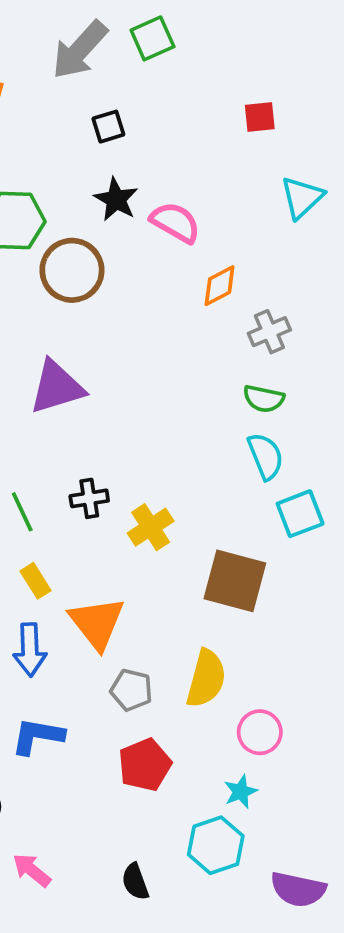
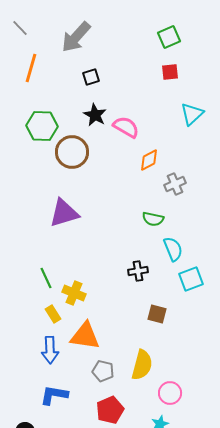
green square: (152, 38) -> (169, 37), moved
green semicircle: (264, 399) -> (153, 219), moved
black cross: (89, 498) -> (138, 271), moved
yellow cross: (151, 527) -> (74, 293), moved, turned -35
brown square: (235, 581) -> (157, 314), size x0.6
orange triangle: (97, 623) -> (85, 336), turned -44

